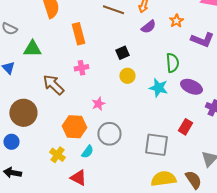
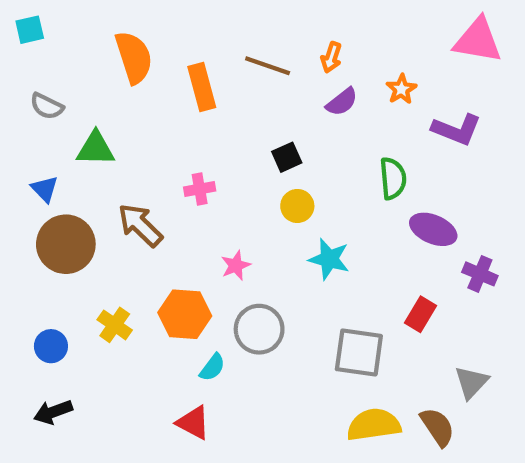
orange rectangle: (78, 34) -> (202, 87), moved
cyan star: (158, 88) -> (329, 259), moved
brown circle: (23, 113) -> (66, 244), moved
yellow cross: (57, 155) -> (115, 325), moved
black arrow: (12, 173) -> (53, 412), turned -30

